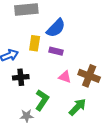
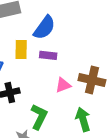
pink triangle: (65, 77) -> (63, 85), turned -32
green arrow: (77, 107) -> (83, 119), turned -54

